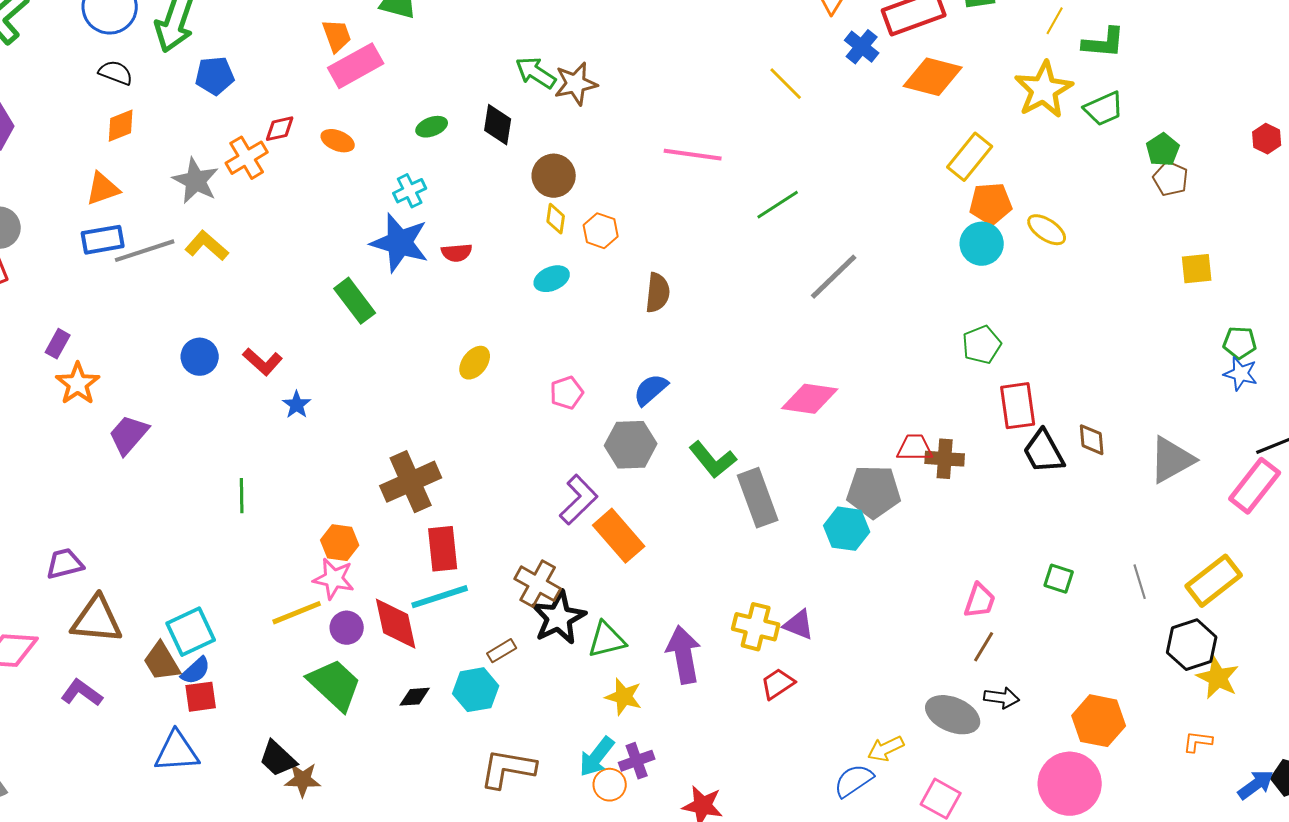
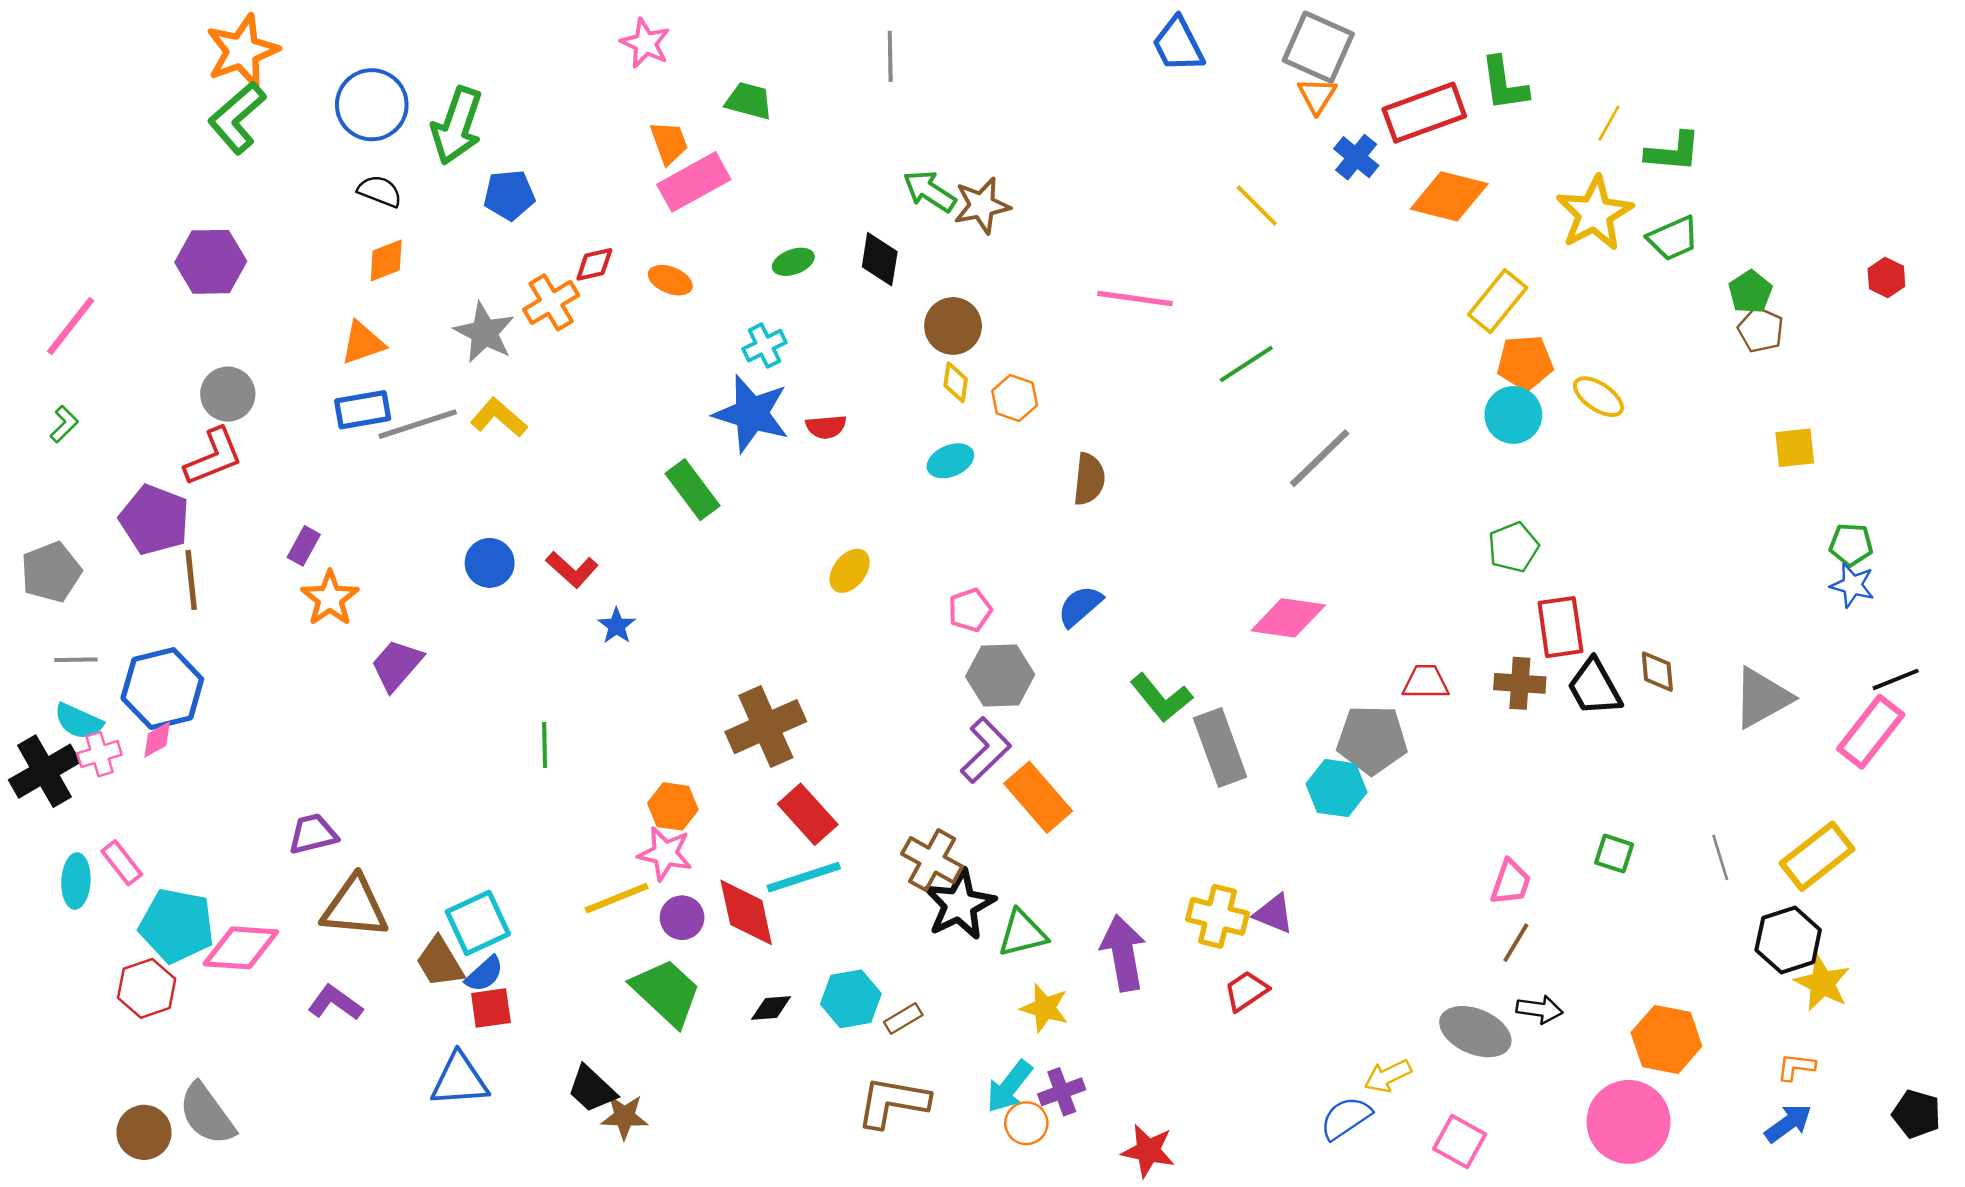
gray hexagon: (631, 445) -> (1000, 676), moved
brown cross: (945, 459) -> (1520, 683), moved
red rectangle: (443, 549) -> (808, 814), turned -36
brown rectangle: (502, 651) -> (903, 1018), moved
blue arrow: (1256, 785) -> (1788, 1123), moved

